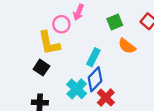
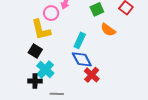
blue diamond: (95, 79) -> (82, 59), turned -70
cyan cross: (77, 89) -> (45, 69), moved

